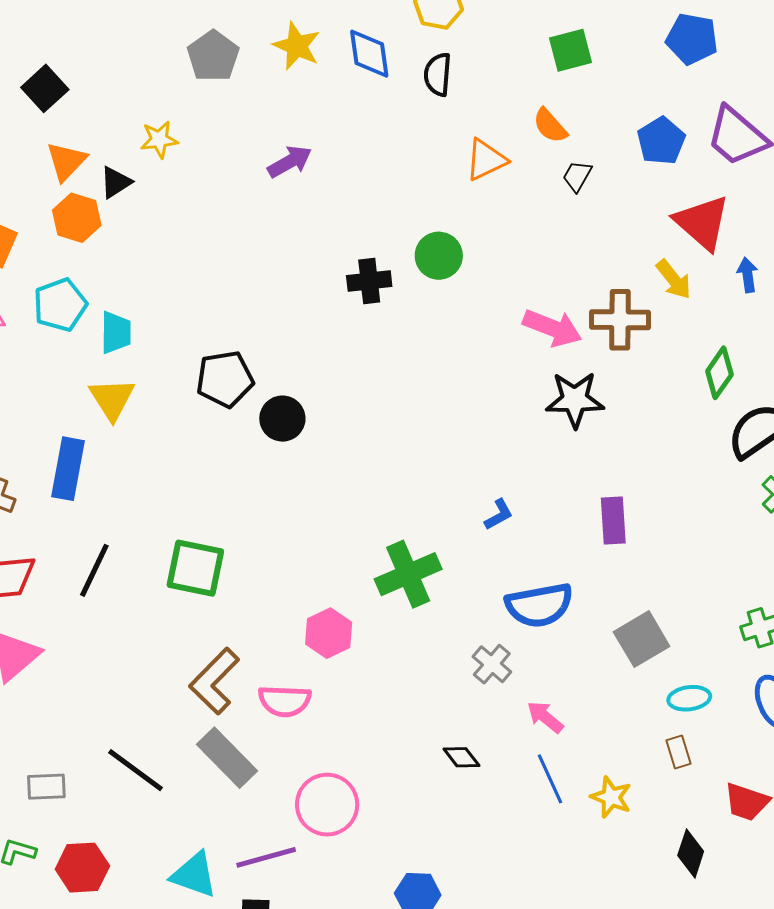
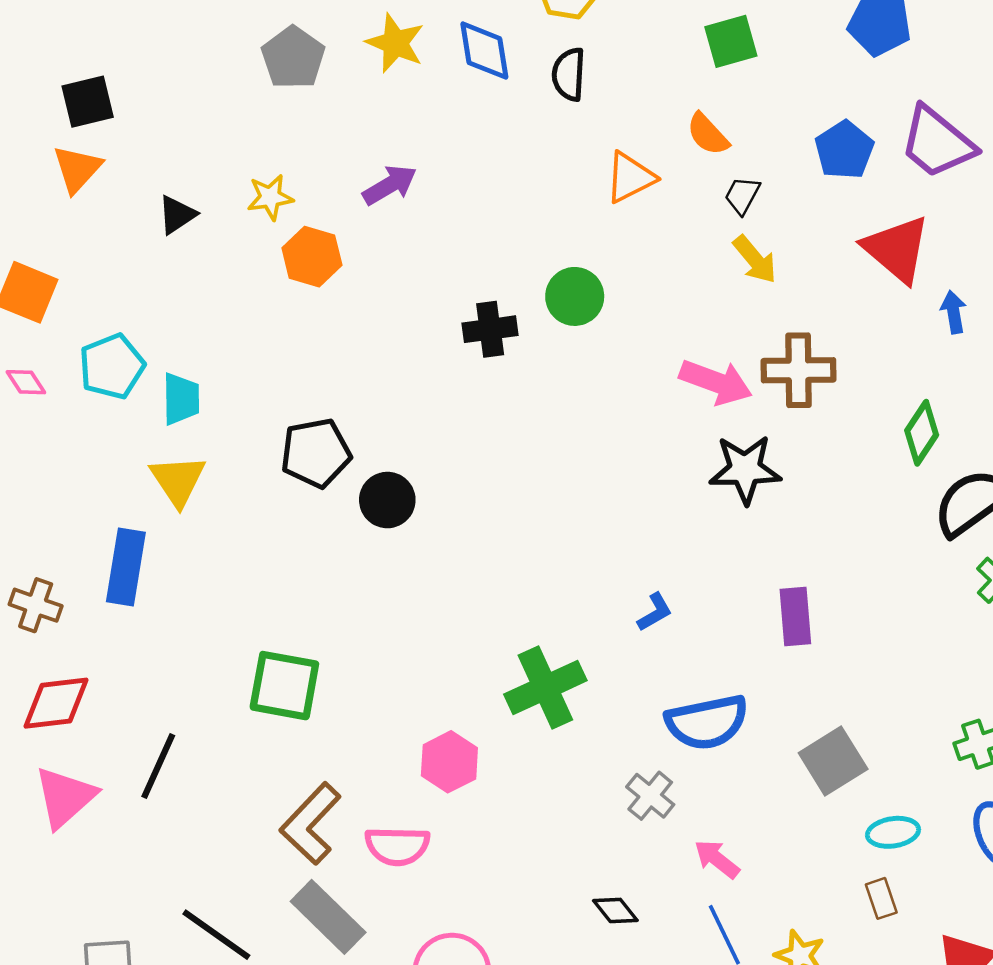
black square: (45, 88) -> (88, 102), turned 30
yellow star: (159, 140) -> (270, 197), moved
orange triangle: (66, 161) -> (77, 169), moved
orange hexagon: (77, 218) -> (312, 257), moved
yellow arrow: (674, 279) -> (755, 259), moved
black line: (94, 570) -> (158, 766), moved

